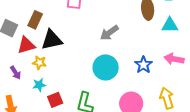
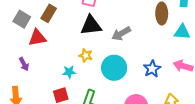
black triangle: (52, 40) -> (91, 25), moved
yellow star: (39, 63) -> (86, 55), moved
cyan star: (39, 85) -> (69, 72), moved

